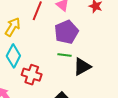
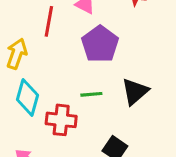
green line: (65, 55) -> (91, 94), moved

